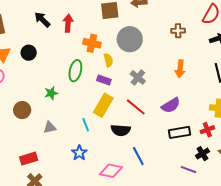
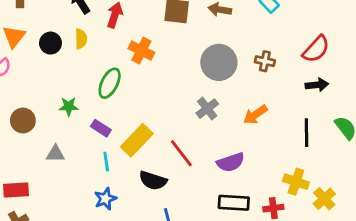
gray circle: (130, 39) -> (219, 62), moved
yellow semicircle: (108, 60) -> (81, 39), moved
orange arrow: (180, 69) -> (255, 115), turned 36
gray cross: (138, 77) -> (207, 109), moved
purple rectangle: (104, 80) -> (101, 128), moved
blue star: (79, 153) -> (105, 199), moved

